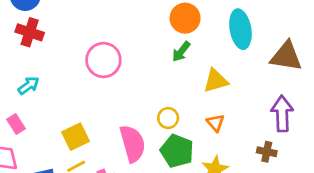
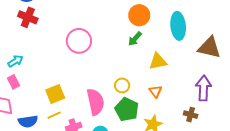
cyan arrow: (29, 86) -> (15, 61), moved

